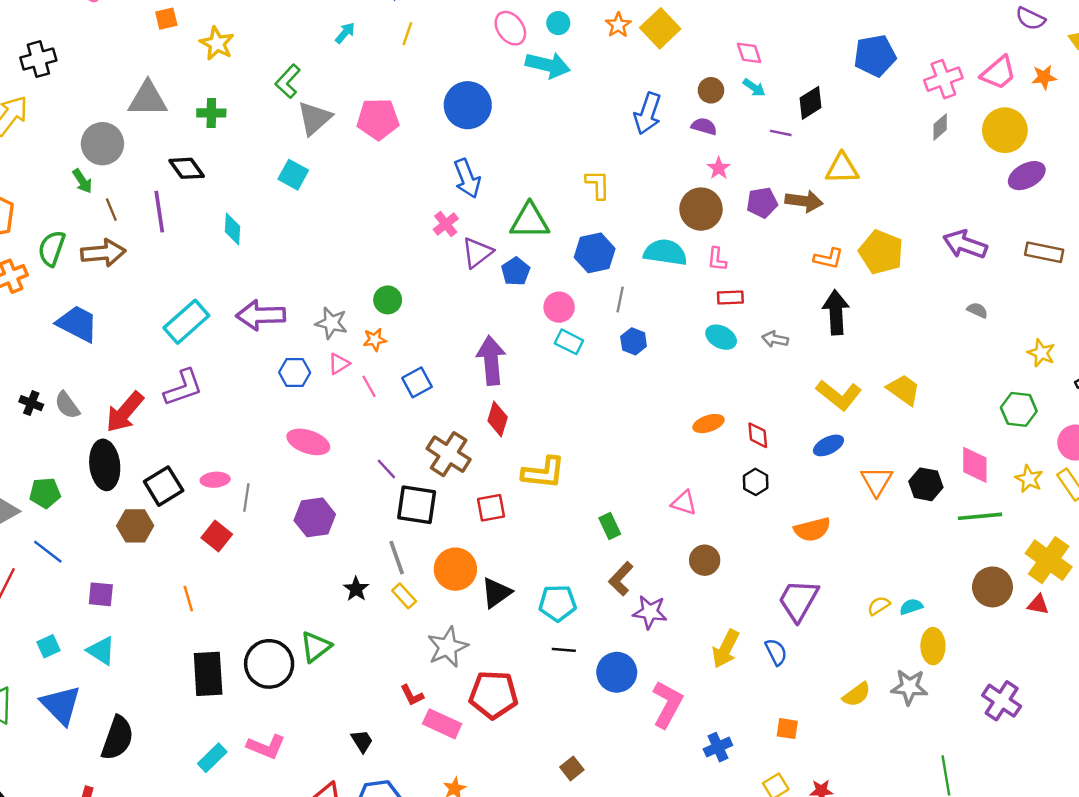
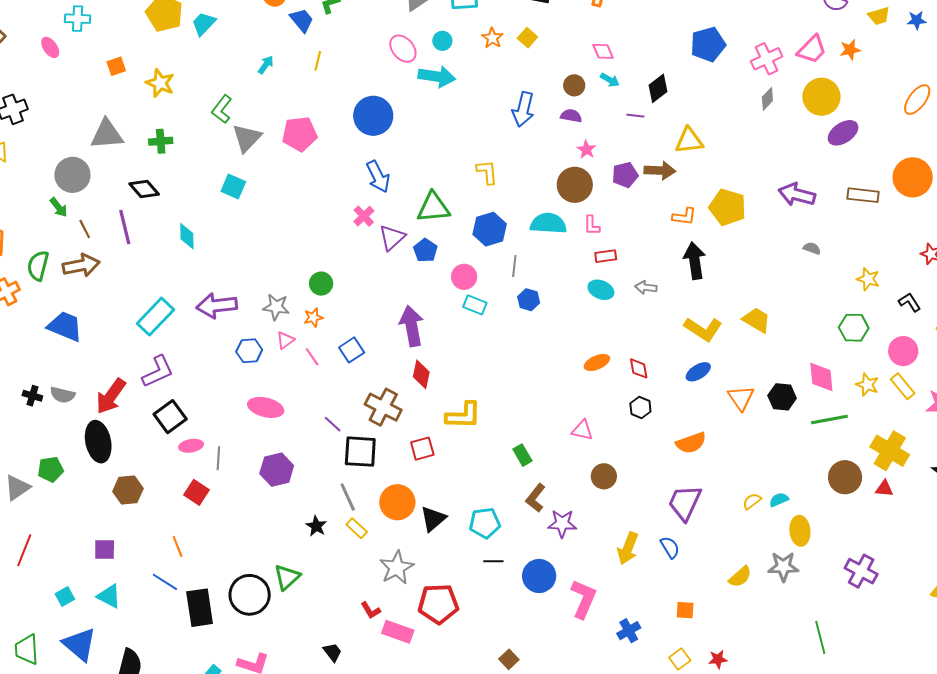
yellow square: (660, 28) -> (527, 38), size x0.6
gray semicircle: (67, 405) -> (63, 395), turned -35
black square: (164, 486) -> (170, 417), moved
blue line: (48, 552) -> (165, 582), moved

